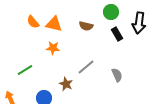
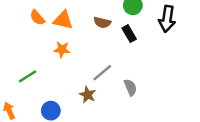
black rectangle: (117, 34) -> (129, 34), moved
gray semicircle: (117, 75) -> (130, 87), moved
brown star: (66, 84) -> (88, 95), moved

